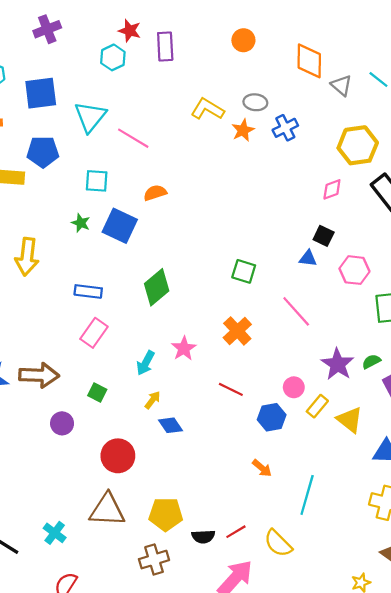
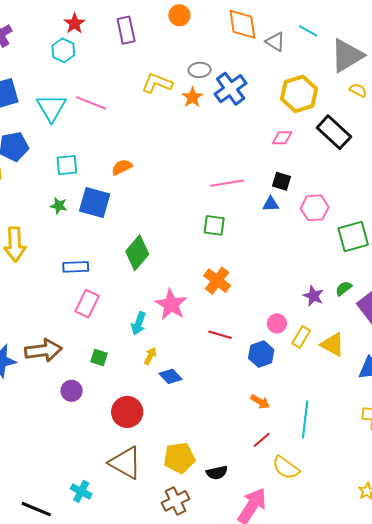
red star: (130, 31) -> (75, 23), turned 30
purple rectangle: (165, 46) -> (126, 30), moved
blue cross: (285, 128) -> (231, 89), size x1.4
pink line: (133, 138) -> (91, 103), moved
pink diamond: (332, 189) -> (282, 138), turned 30
pink line: (296, 311) -> (227, 183), moved, turned -48
pink star: (184, 348) -> (171, 304), size x1.4
purple star: (338, 364) -> (313, 296), size x0.7
brown triangle: (107, 510) -> (125, 463), turned 36
red line: (236, 532) -> (262, 440), moved

